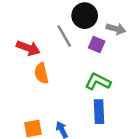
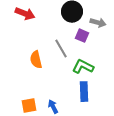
gray line: (64, 36) -> (61, 49), moved
red arrow: (28, 48) -> (25, 14), moved

